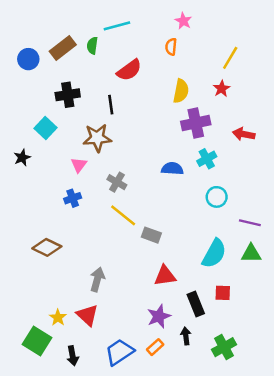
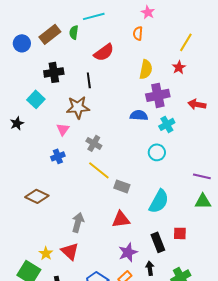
blue semicircle: (172, 169) -> (139, 115), moved
cyan circle: (217, 197) -> (157, 152), moved
cyan semicircle: (214, 254) -> (159, 201), moved
red triangle: (165, 276) -> (121, 219), moved

